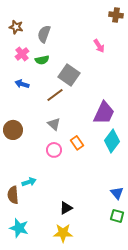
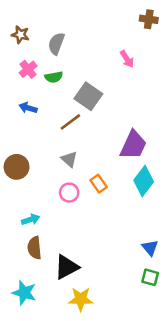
cyan arrow: (29, 182) -> (31, 220), moved
brown semicircle: (13, 195) -> (35, 248), moved
black triangle: (66, 208) -> (67, 267), moved, size x1.5

